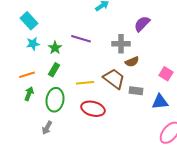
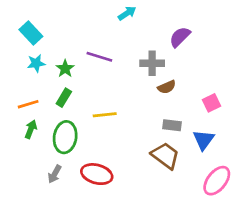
pink square: (166, 74) -> (211, 103), turned 32
brown trapezoid: (114, 79) -> (165, 156), moved
blue triangle: (160, 102) -> (204, 140), turned -48
red ellipse: (93, 109) -> (97, 174), moved

